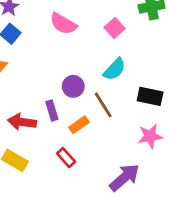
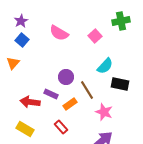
cyan semicircle: (114, 69) -> (105, 66), moved
purple rectangle: (52, 111) -> (51, 94), turned -48
pink star: (150, 136) -> (104, 112), moved, turned 30

